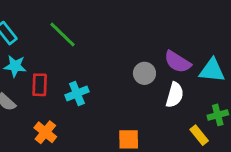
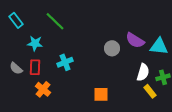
cyan star: (15, 66) -> (35, 43), moved
red rectangle: (40, 85) -> (35, 67), moved
white semicircle: (175, 95) -> (143, 72), moved

